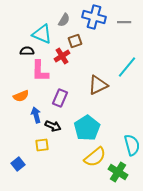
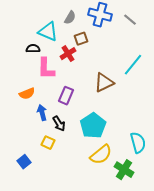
gray line: (124, 22) -> (130, 20), turned 40
black arrow: (53, 126) -> (59, 124), turned 35
yellow square: (42, 145) -> (48, 143), turned 32

